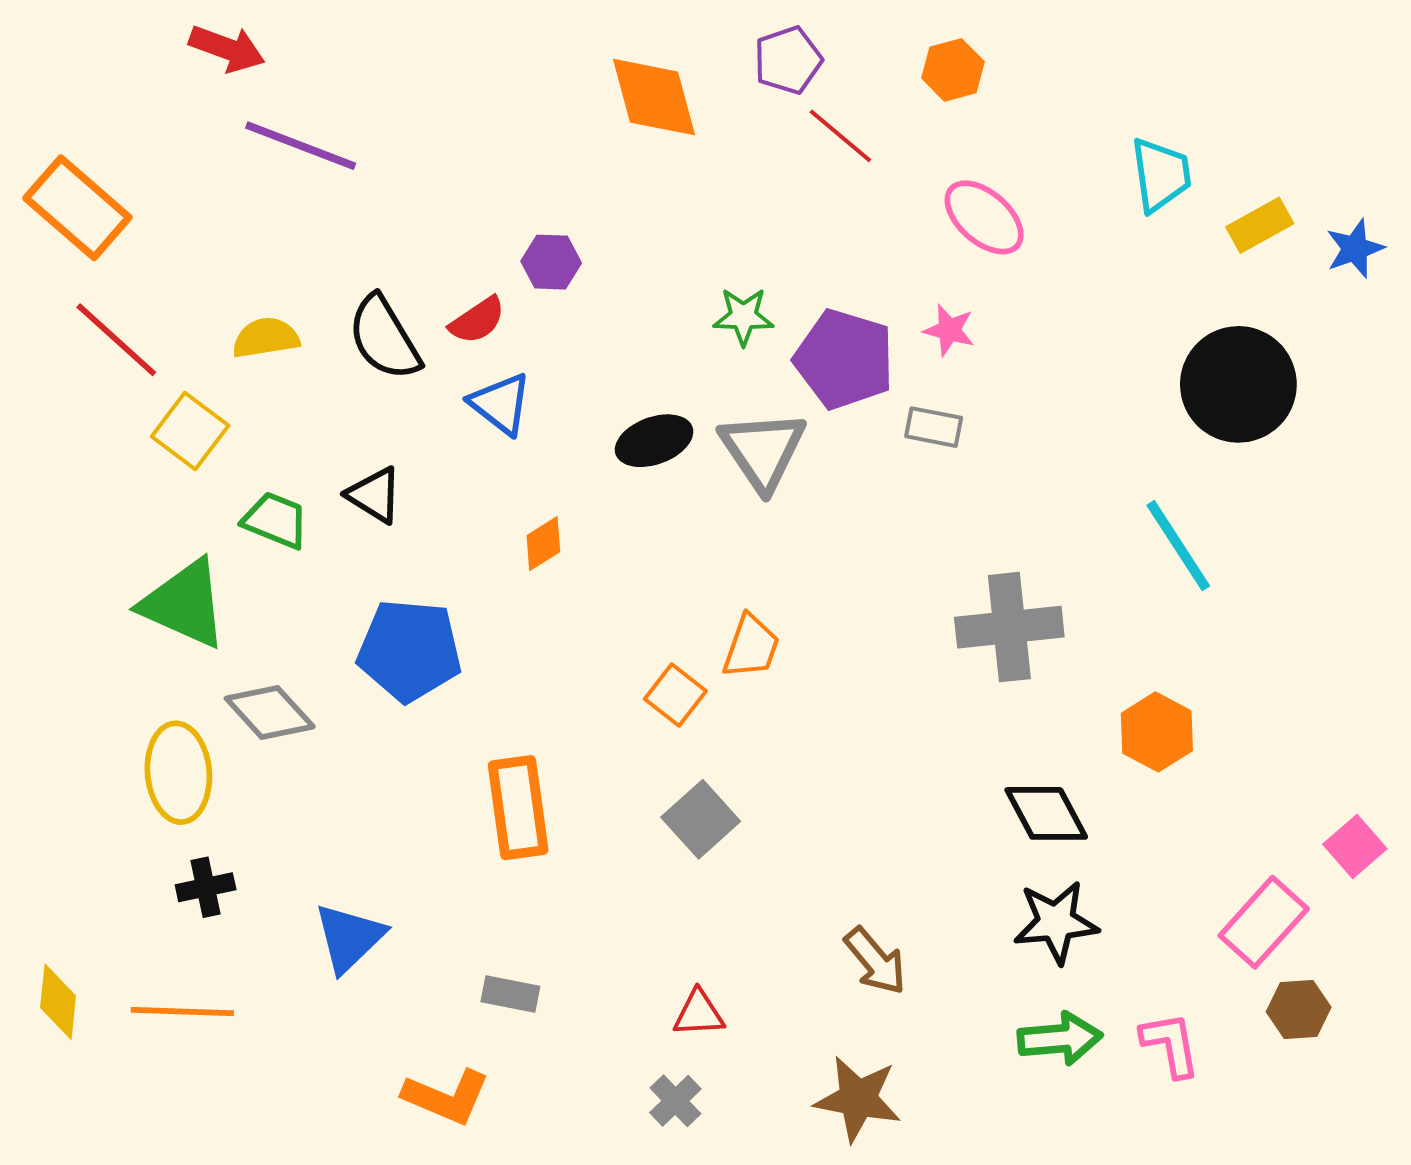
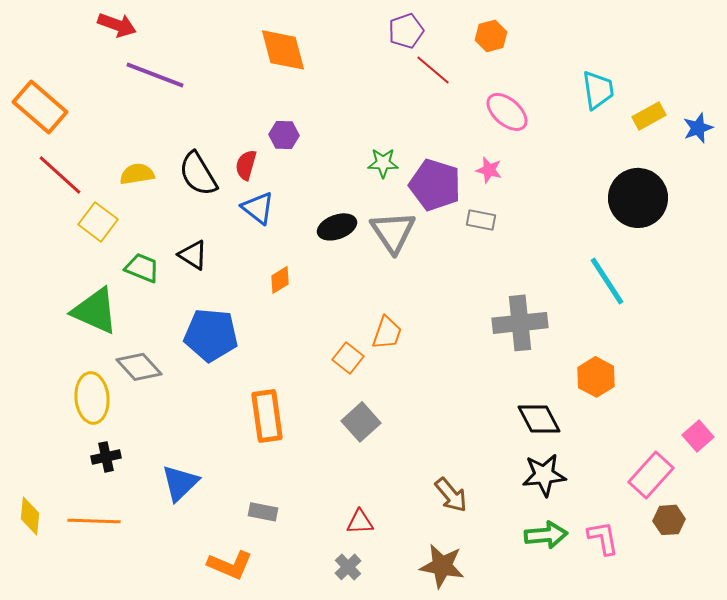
orange diamond: (654, 97) -> (283, 50), moved
red semicircle: (477, 320) -> (246, 165), turned 140

